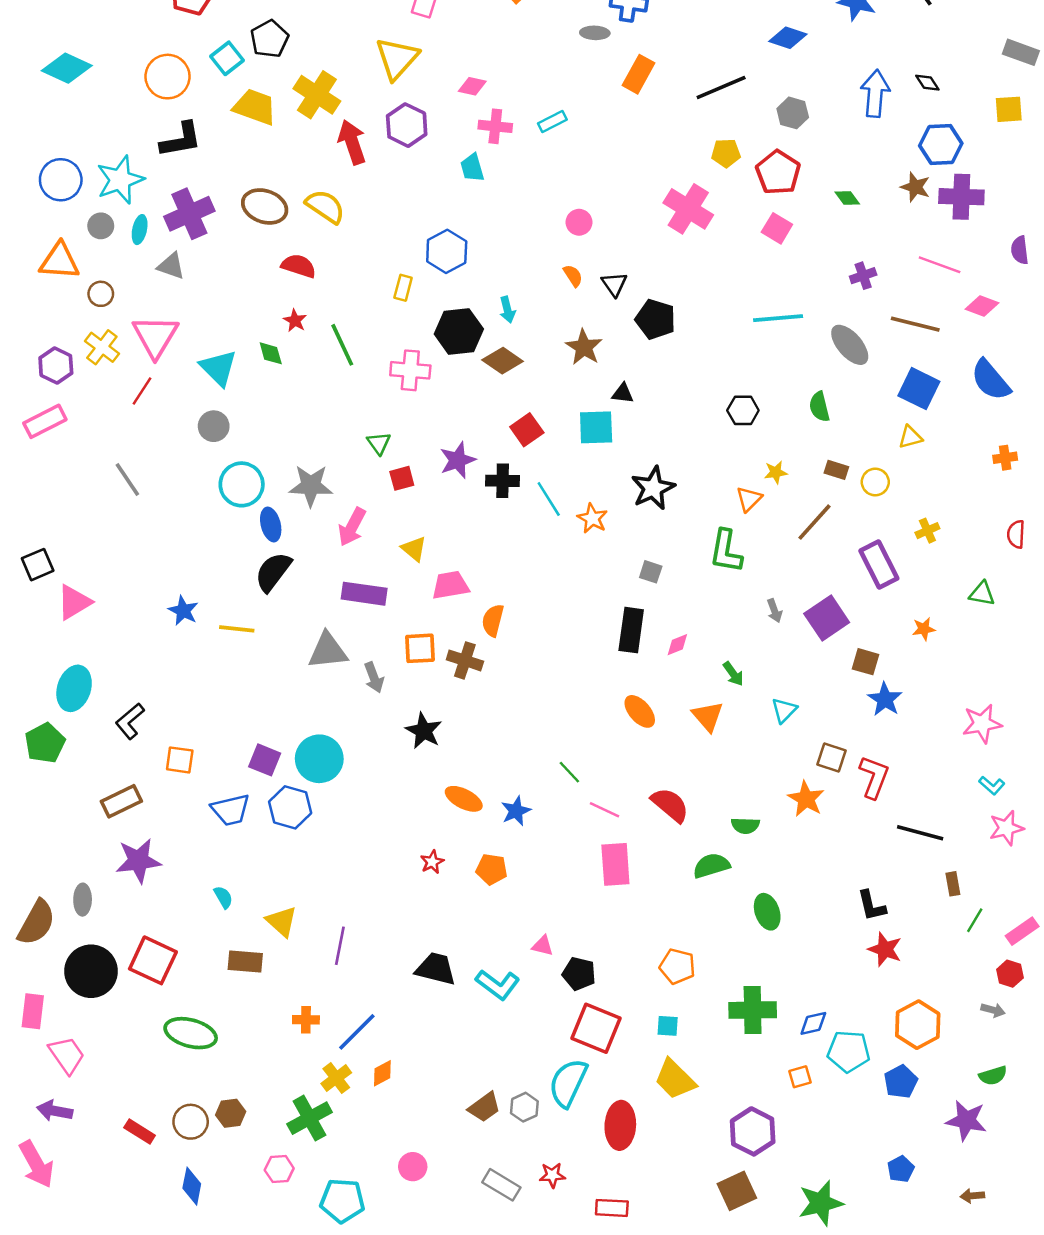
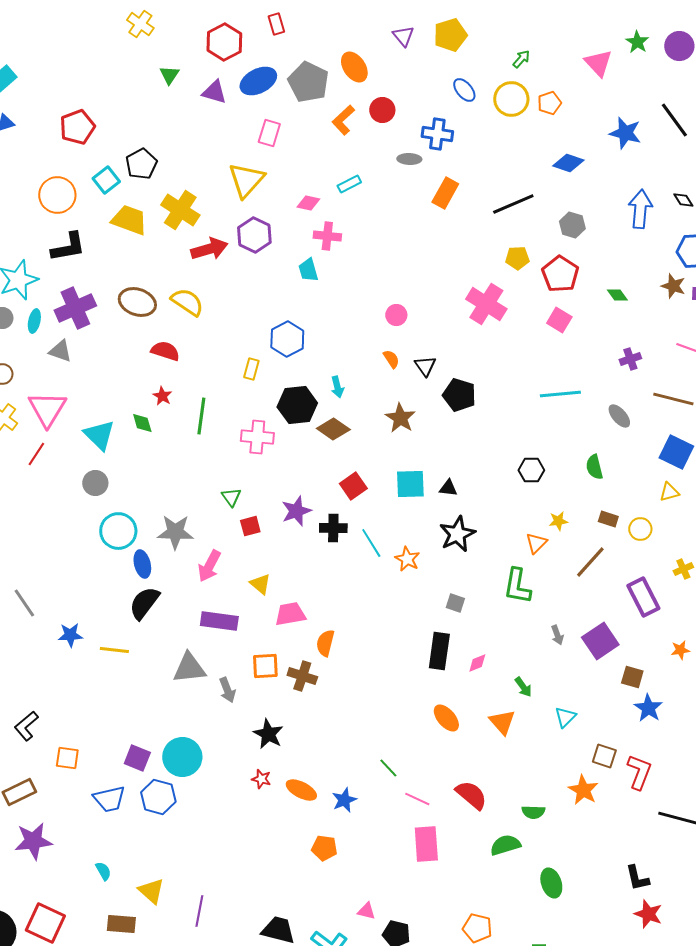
cyan rectangle: (552, 121) -> (349, 184), moved
red arrow: (352, 142) -> (209, 249), turned 93
green line: (342, 345) -> (201, 416), turned 33
gray ellipse: (850, 345) -> (619, 416), size x0.7
black triangle: (623, 393) -> (448, 488), moved
gray line: (127, 480) -> (24, 603), moved
blue star: (183, 611) -> (70, 635), turned -30
red star: (432, 862) -> (261, 779), moved, turned -30

